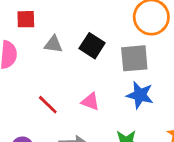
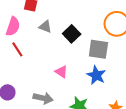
red line: (48, 105) -> (17, 49), moved

